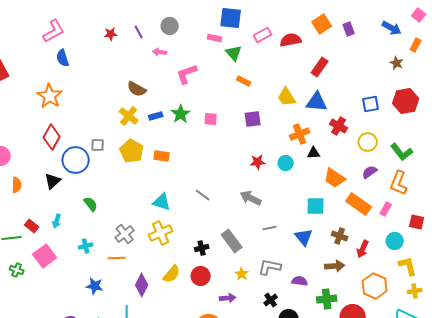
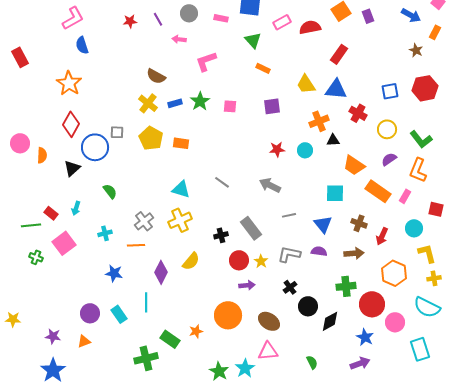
pink rectangle: (215, 38) -> (221, 18), moved
orange semicircle: (17, 185) -> (42, 155), moved
red circle: (201, 276) -> (239, 260), moved
purple semicircle: (300, 281) -> (319, 251), moved

